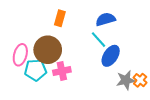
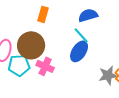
blue ellipse: (111, 56) -> (79, 51), moved
pink cross: (62, 71) -> (45, 66), turned 36

